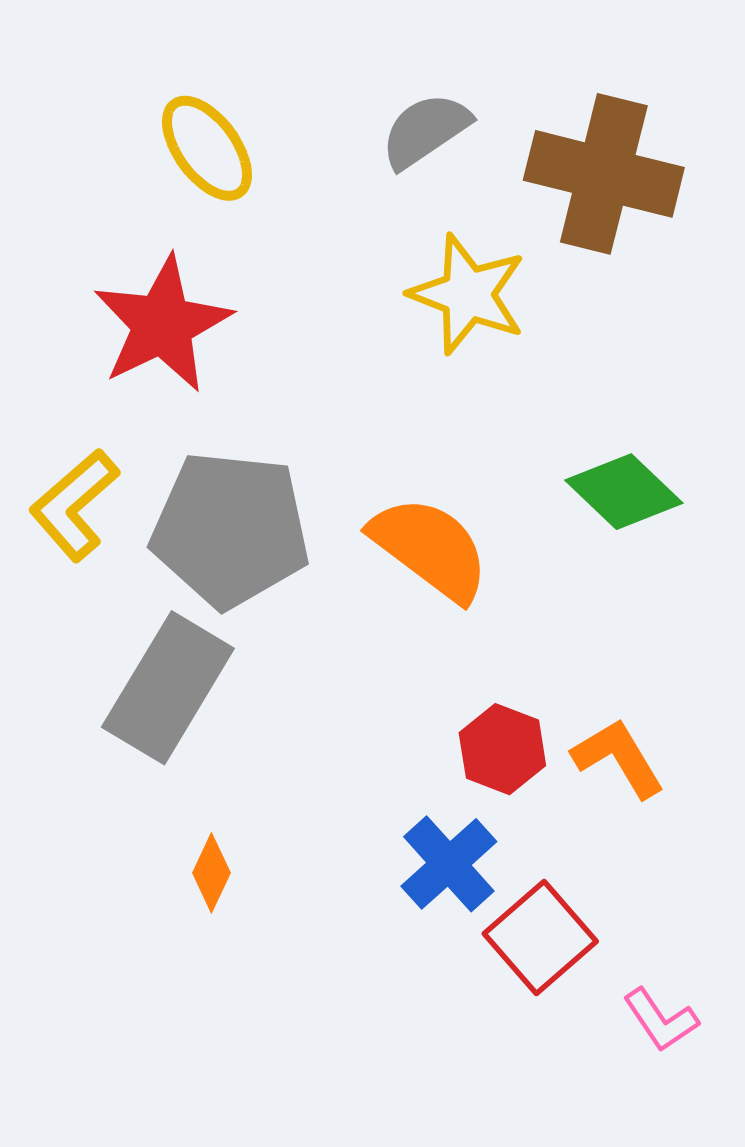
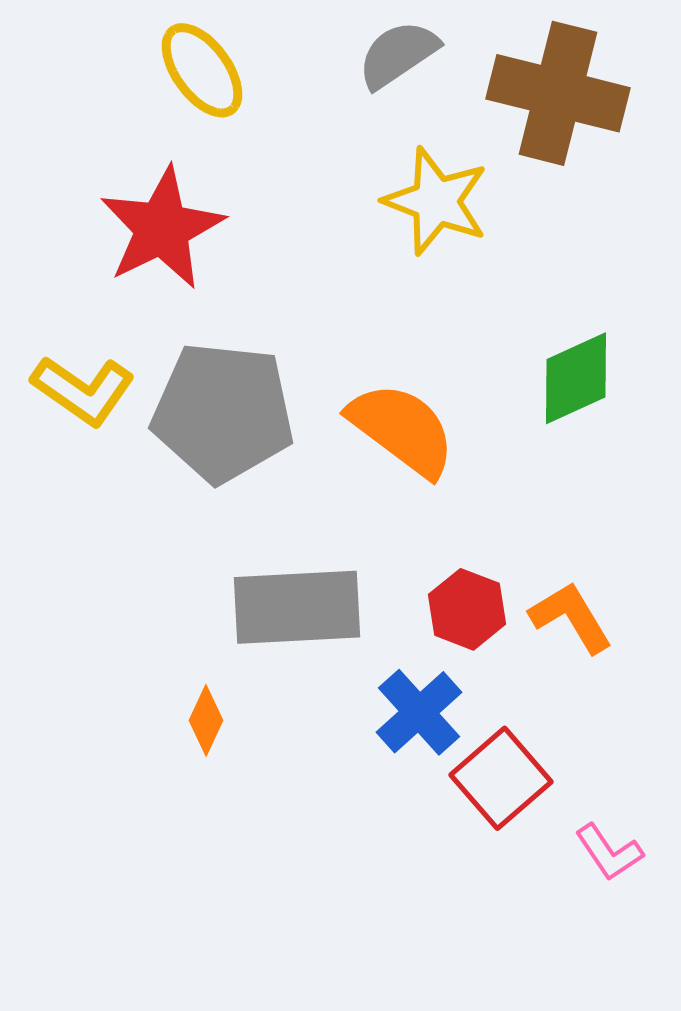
green diamond: (624, 492) -> (576, 378), turned -68
yellow L-shape: (74, 505) -> (83, 390), turned -104
gray rectangle: (168, 688) -> (297, 607), moved, turned 56

